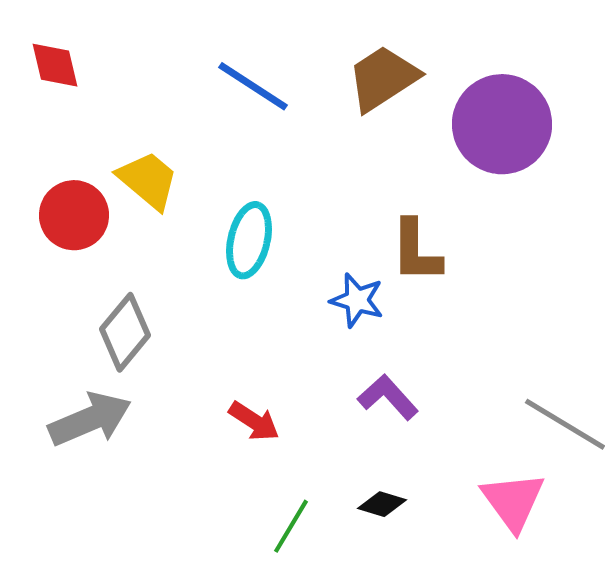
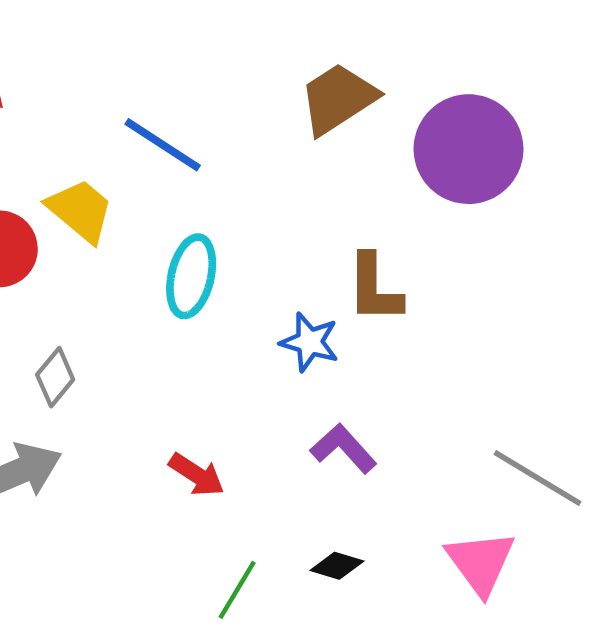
blue line: (253, 86) -> (163, 145), moved
gray diamond: (125, 332) -> (55, 377), size x0.7

